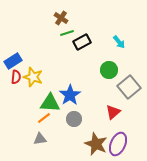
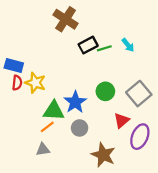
brown cross: (61, 18) -> (66, 19), size x1.6
green line: (67, 33) -> (104, 48), moved
blue rectangle: (13, 61) -> (14, 65), turned 48
green circle: (109, 70) -> (105, 91), moved
purple ellipse: (118, 144) -> (140, 137), moved

